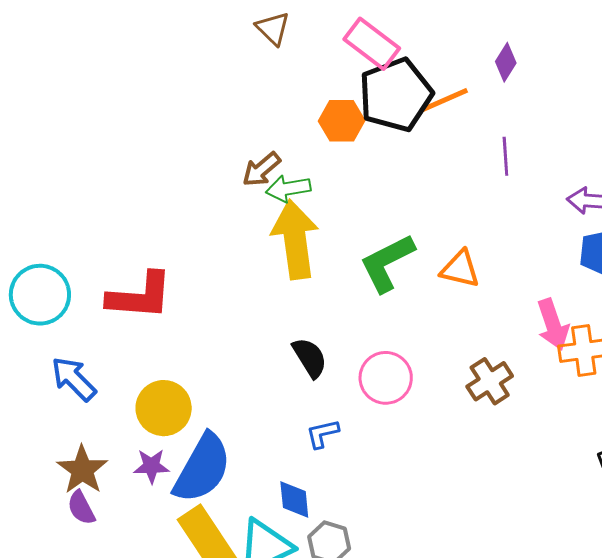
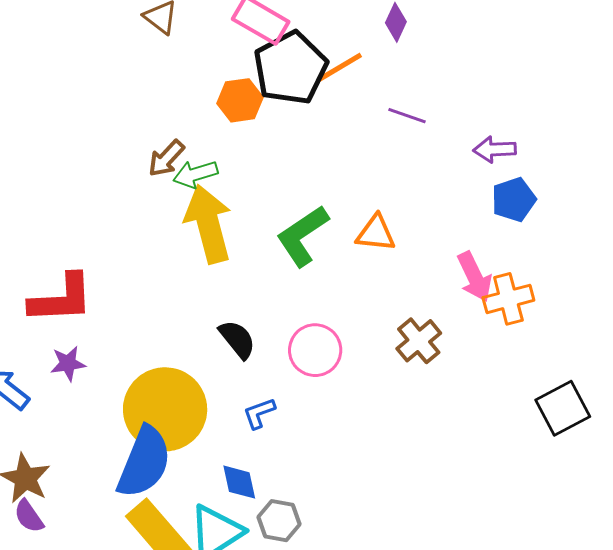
purple line: (505, 156) -> (407, 116), turned -60
yellow circle: (164, 408) -> (165, 409), moved, size x1.5
purple star: (151, 466) -> (68, 364), moved

